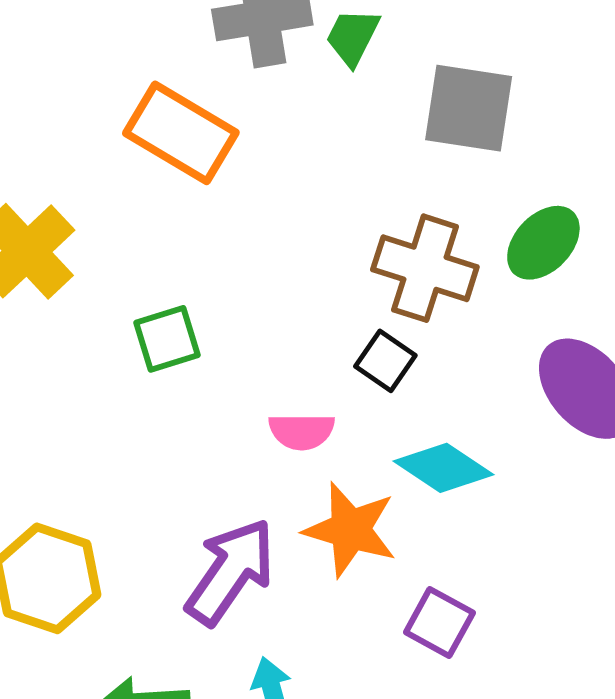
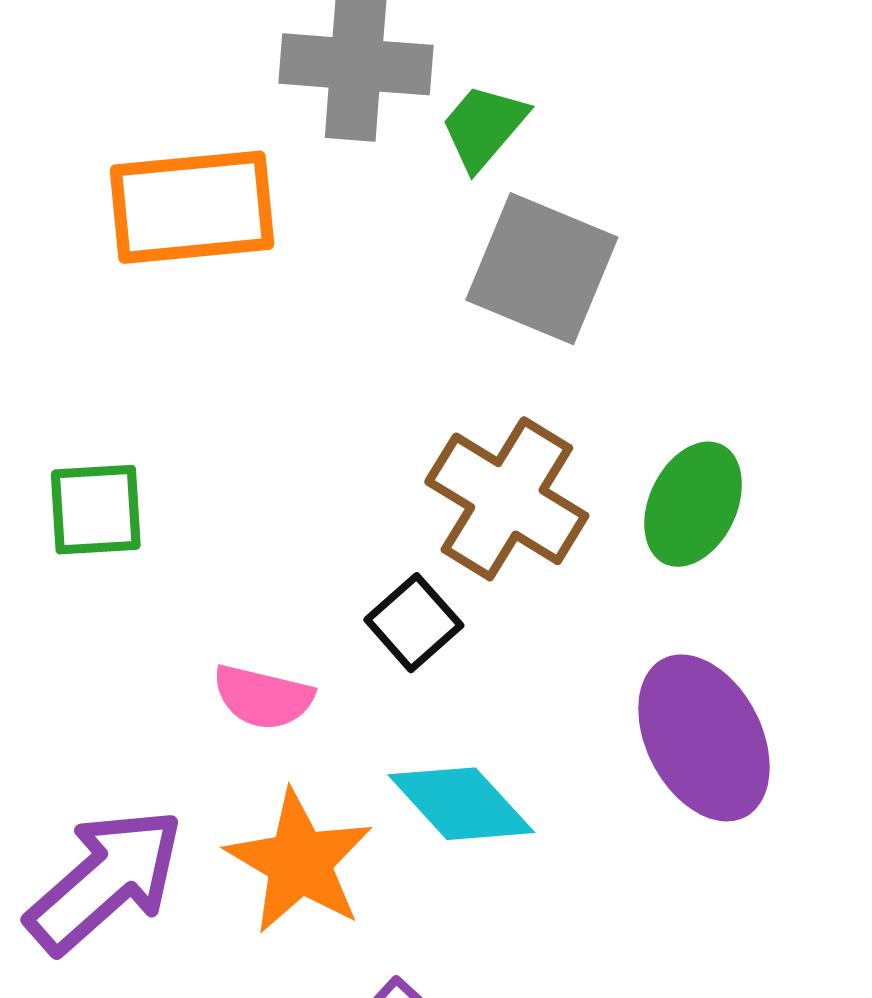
gray square: (469, 108) -> (542, 269), moved
orange rectangle: (181, 133) -> (192, 207), turned -50
green ellipse: (543, 243) -> (693, 504), turned -32

